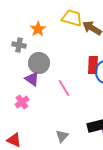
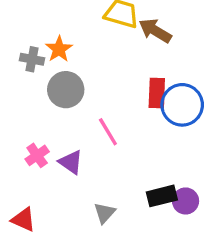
orange star: (38, 29) -> (59, 49), moved
purple triangle: (32, 79) -> (71, 162), moved

